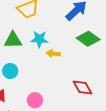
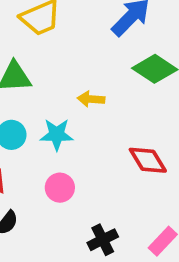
cyan star: (39, 39) -> (57, 135), moved

